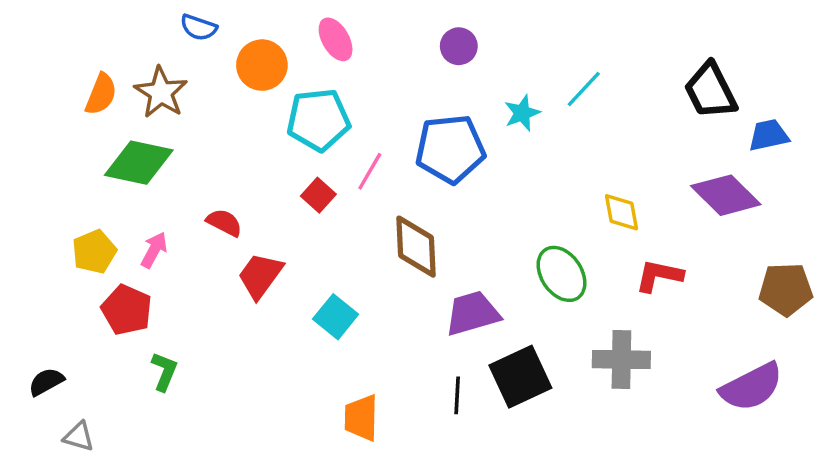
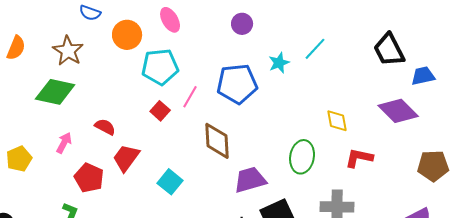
orange semicircle: (101, 94) -> (16, 48), moved
yellow pentagon: (94, 252) -> (19, 159), moved
green ellipse: (562, 274) -> (302, 157), turned 44
red pentagon: (127, 310) -> (89, 178), moved

